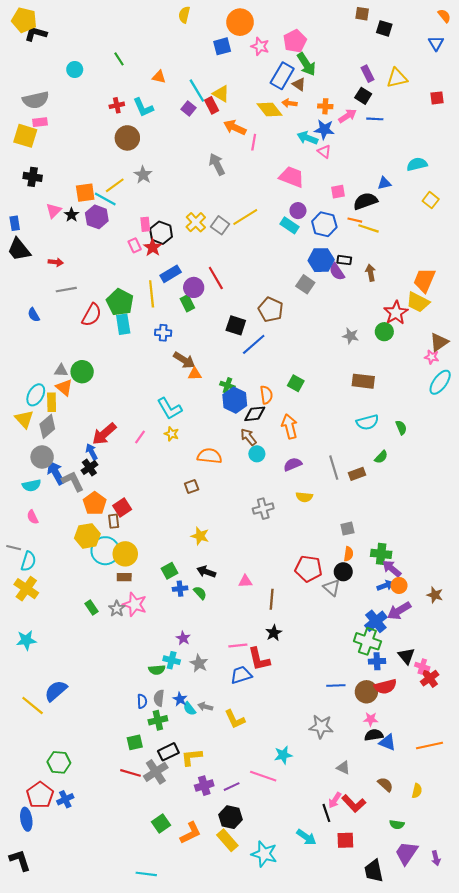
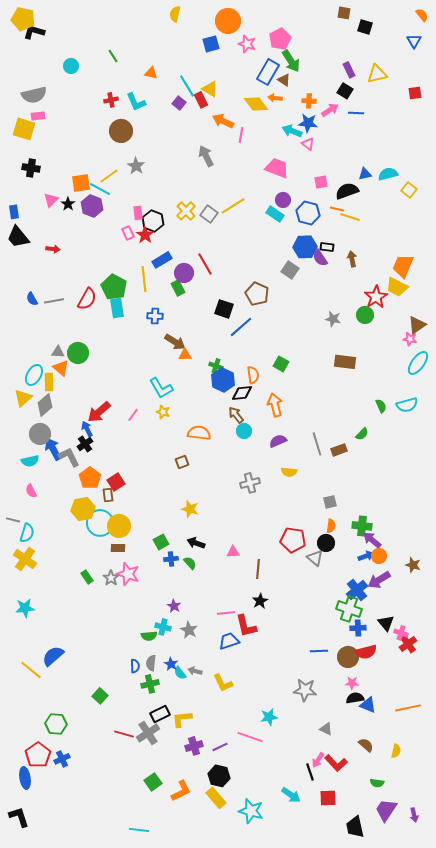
cyan semicircle: (417, 164) -> (388, 174), moved
gray line: (66, 290) -> (54, 301), moved
yellow triangle: (24, 419) -> (23, 398), turned 30
cyan semicircle: (367, 422) -> (407, 405), moved
green square: (135, 742) -> (100, 696), moved, turned -35

